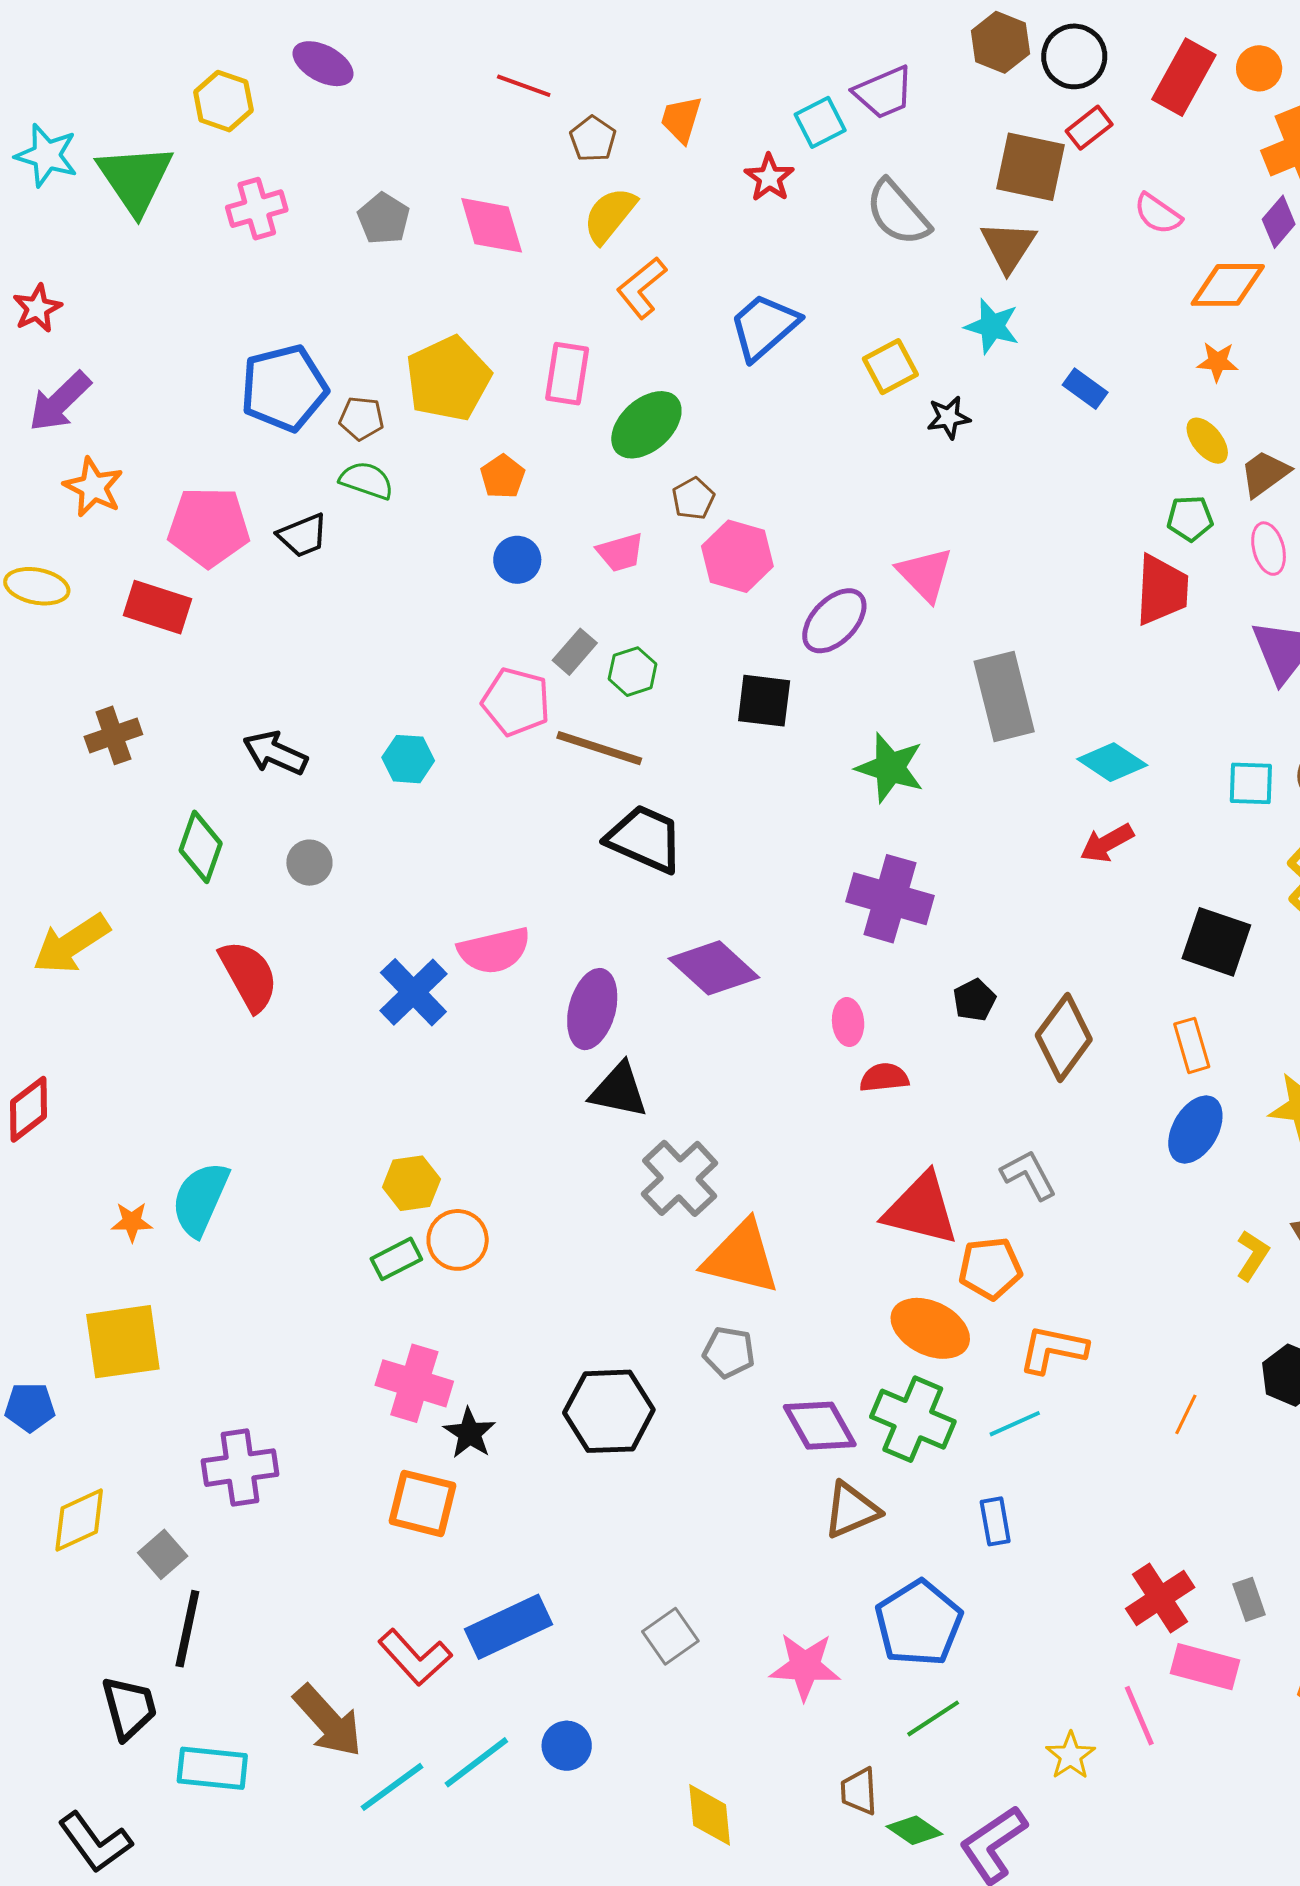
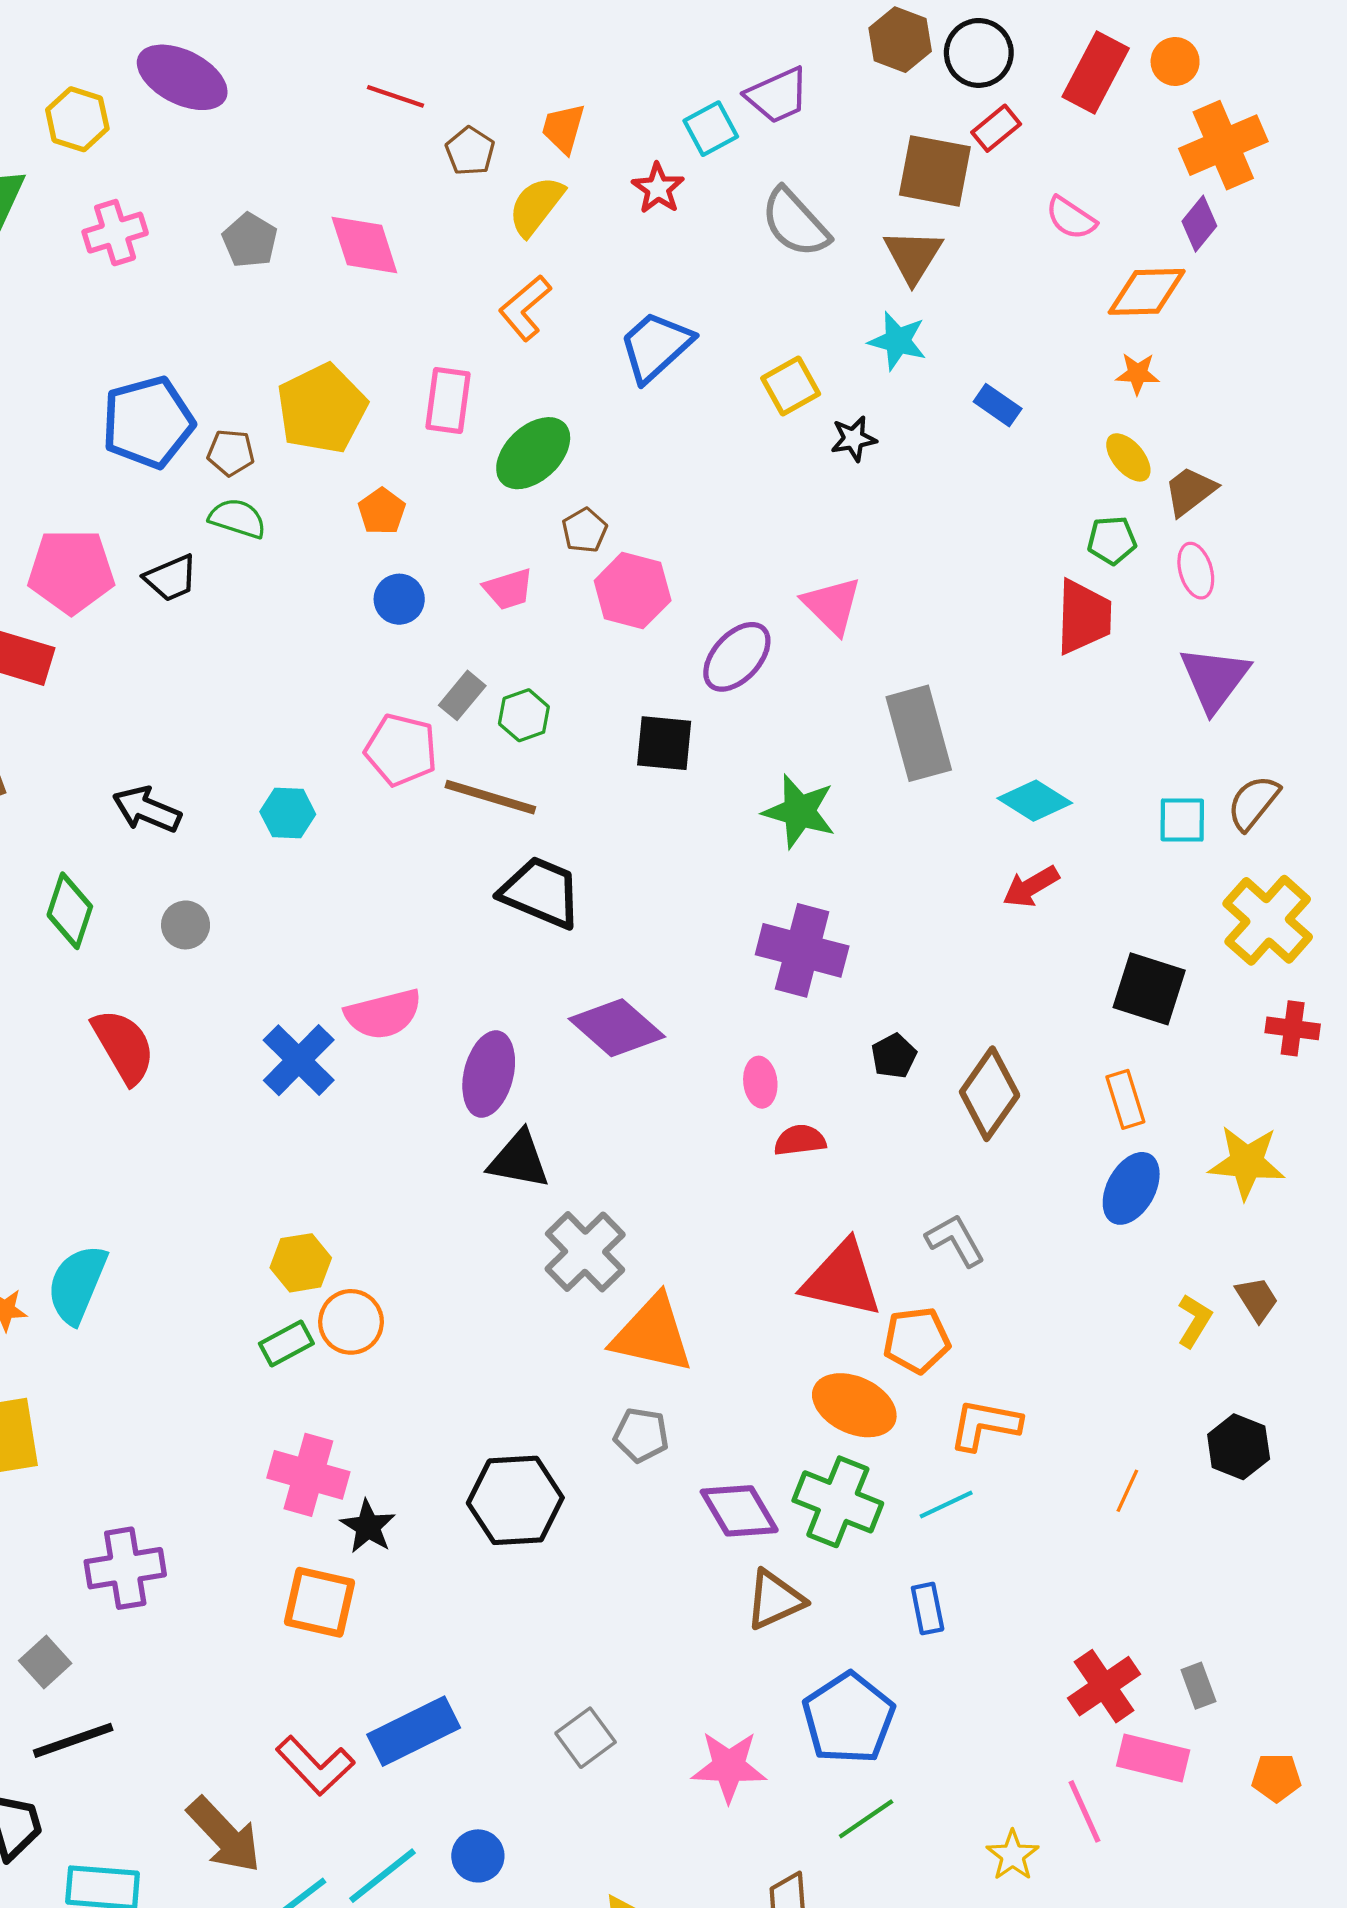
purple ellipse: (323, 64) -> (182, 77), size x1.4
yellow semicircle: (610, 215) -> (536, 206), moved
black line: (187, 1629) -> (73, 1740), turned 60

